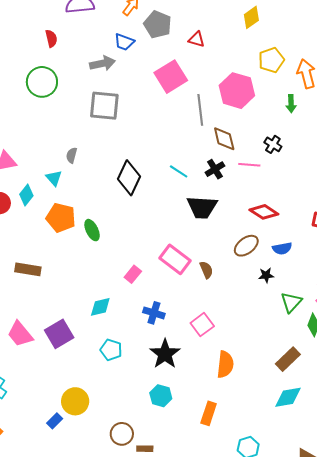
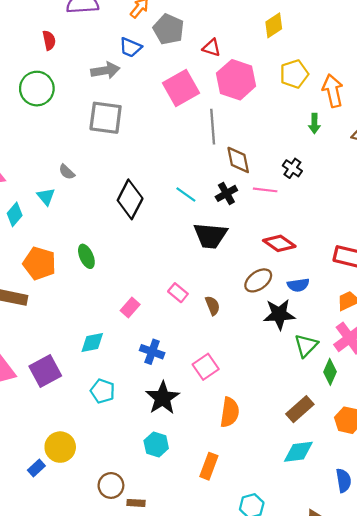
pink hexagon: (237, 91) -> (236, 80), moved
gray semicircle: (72, 155) -> (67, 172), turned -63
orange pentagon: (61, 218) -> (39, 263), moved
pink rectangle: (175, 259) -> (178, 293), size x0.6
black star: (266, 275) -> (279, 314), size x1.8

